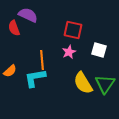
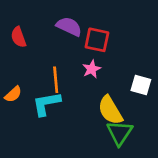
purple semicircle: (28, 15) -> (69, 26), moved
white square: (99, 50) -> (141, 85), moved
green triangle: (105, 84) -> (120, 133), moved

